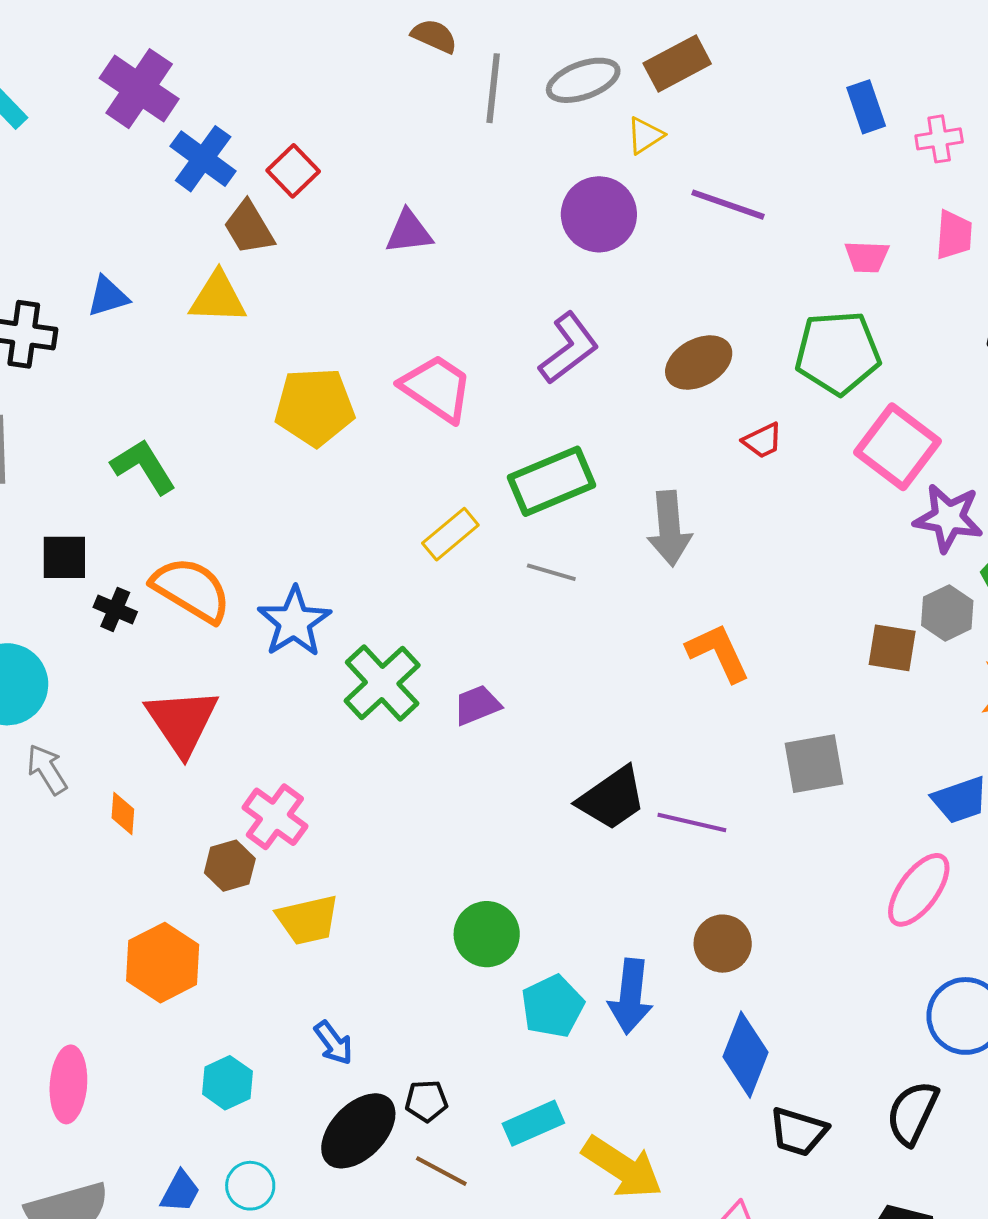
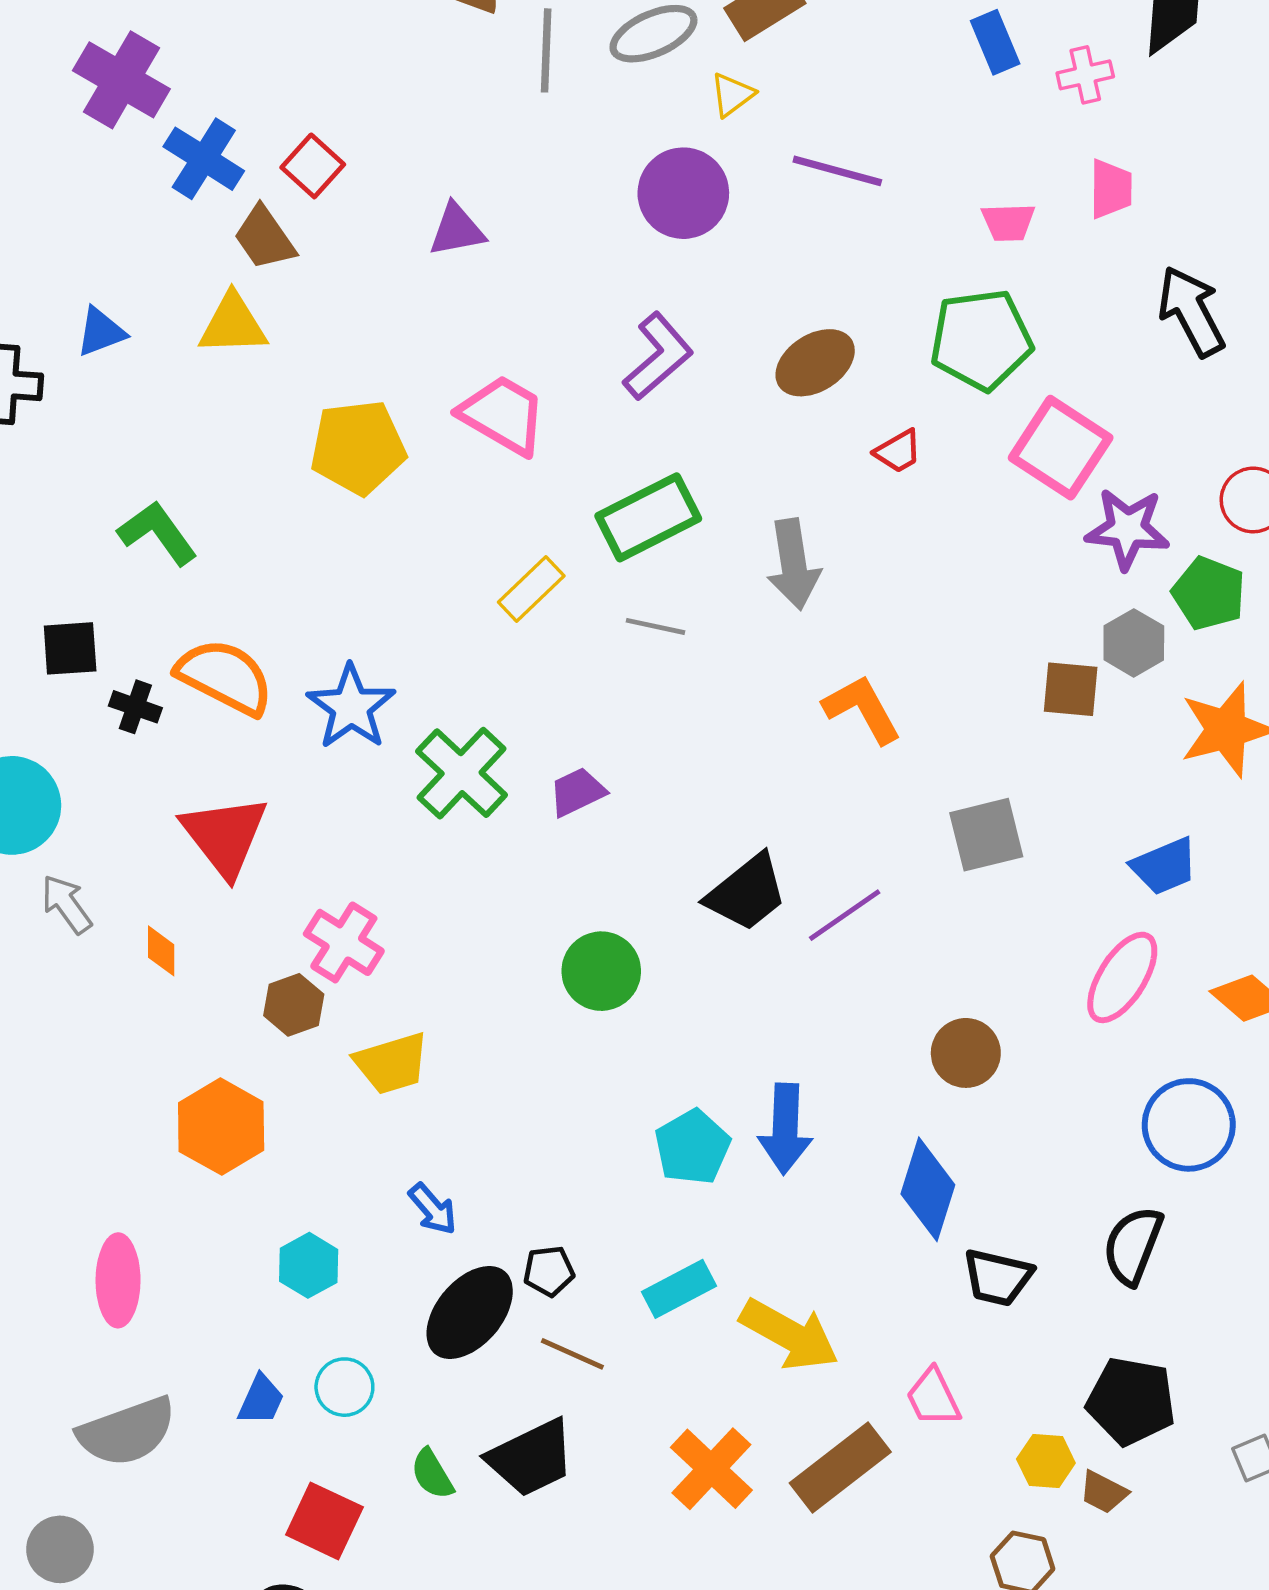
purple line: (692, 822) -> (845, 915), turned -44
green circle: (487, 934) -> (601, 971), moved
brown circle: (723, 944) -> (966, 1053), moved

